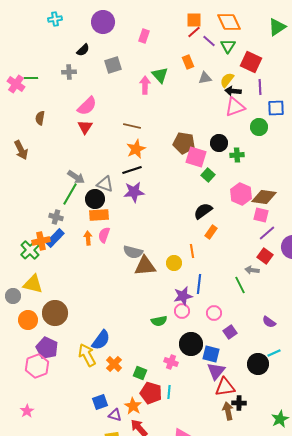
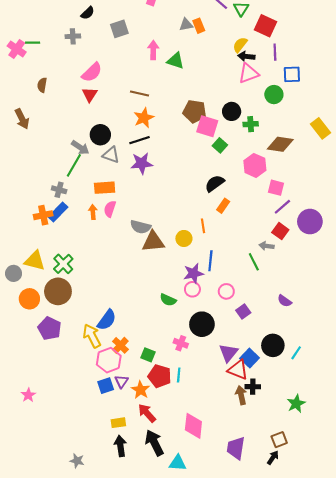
green triangle: (160, 75) -> (175, 61), moved, turned -30
gray triangle: (205, 78) -> (186, 25), moved
brown diamond: (264, 197) -> (280, 144), moved
black circle: (95, 199) -> (100, 135), moved
green cross: (30, 250) -> (63, 264), moved
green semicircle: (159, 321) -> (168, 300), turned 35
cyan line: (274, 353) -> (296, 353), moved, turned -32
blue square: (211, 354) -> (250, 358), moved, turned 30
pink hexagon: (37, 366) -> (109, 360), moved
red triangle: (225, 387) -> (238, 370), turned 30
purple triangle: (115, 415) -> (122, 381), moved, turned 48

